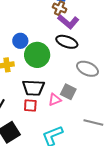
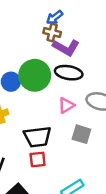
green circle: (37, 55) -> (35, 75), moved
pink triangle: (55, 100) -> (66, 105), moved

